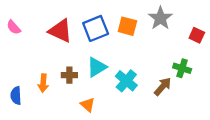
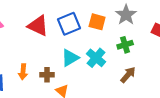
green cross: (182, 68) -> (125, 45), moved, turned -35
brown cross: (69, 75) -> (47, 75), moved
cyan cross: (126, 81) -> (96, 58), moved

